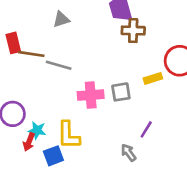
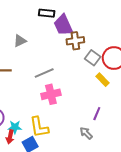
gray line: (59, 65) -> (44, 73), moved, turned -30
yellow rectangle: (153, 78) -> (103, 80), moved, turned 72
gray square: (121, 92) -> (93, 58), moved, turned -35

